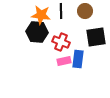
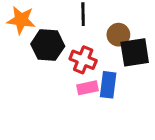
brown circle: (85, 11) -> (118, 35), moved
orange star: (41, 15) -> (21, 20), moved

